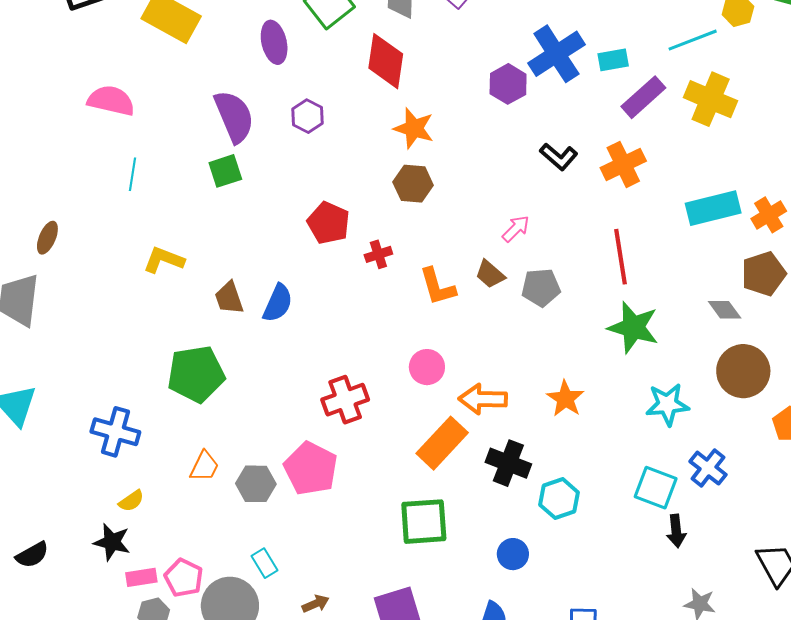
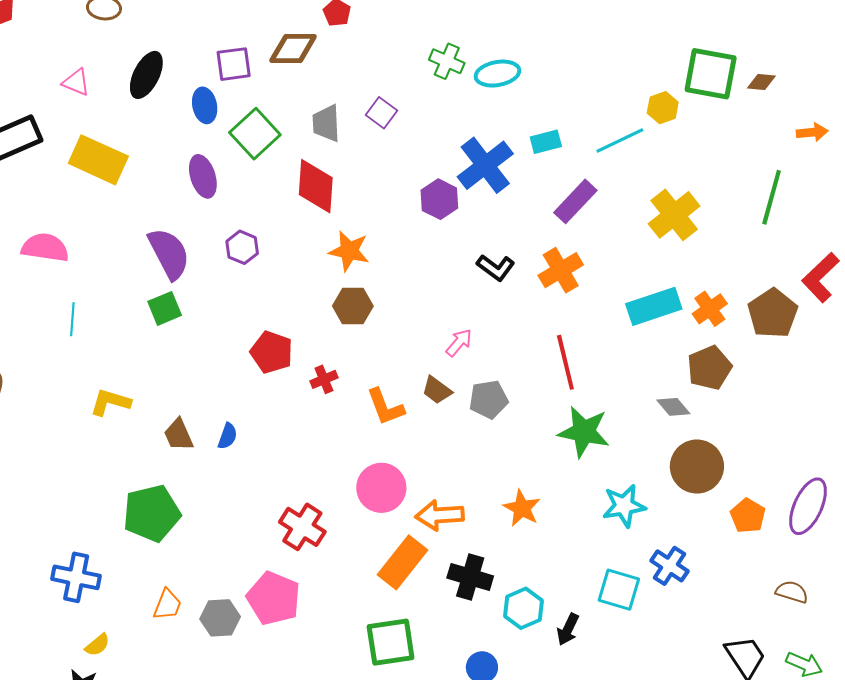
cyan rectangle: (613, 60) -> (546, 142), moved
yellow cross: (711, 99) -> (674, 215), moved, turned 33
blue semicircle: (278, 303) -> (228, 436), size x0.7
pink circle: (427, 367) -> (381, 488), size x1.4
red cross: (345, 400) -> (302, 527), turned -33
black arrow: (676, 531) -> (568, 629), moved, turned 36

